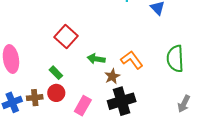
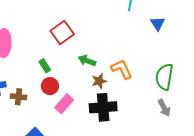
red circle: (56, 93) -> (50, 86), moved
brown cross: (35, 98) -> (18, 97), moved
gray arrow: (184, 104) -> (164, 108), moved, turned -66

